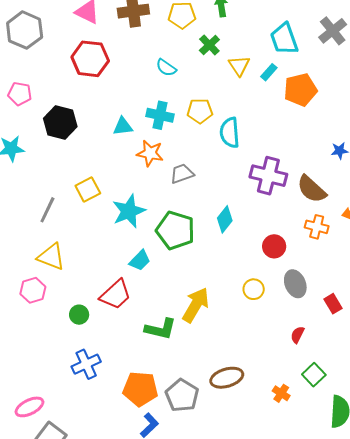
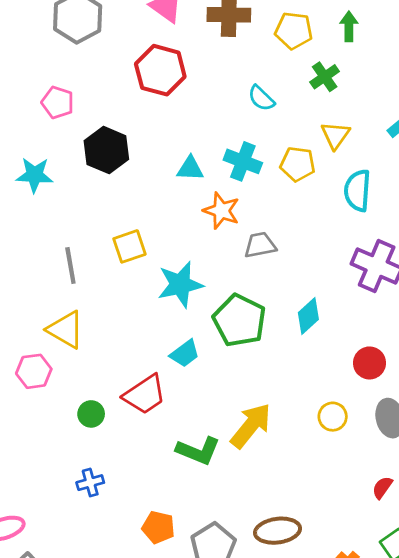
yellow triangle: (239, 66) -> (335, 135), moved
cyan semicircle: (230, 133) -> (357, 190), moved
gray line: (47, 210) -> (70, 265), turned -44
blue cross: (86, 364) -> (90, 483), size x0.7
orange pentagon: (140, 389) -> (158, 527), size x0.7

